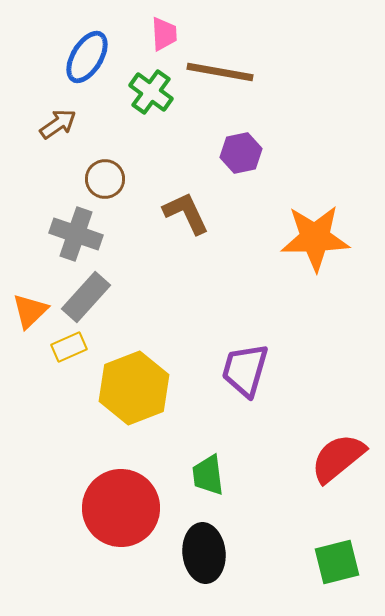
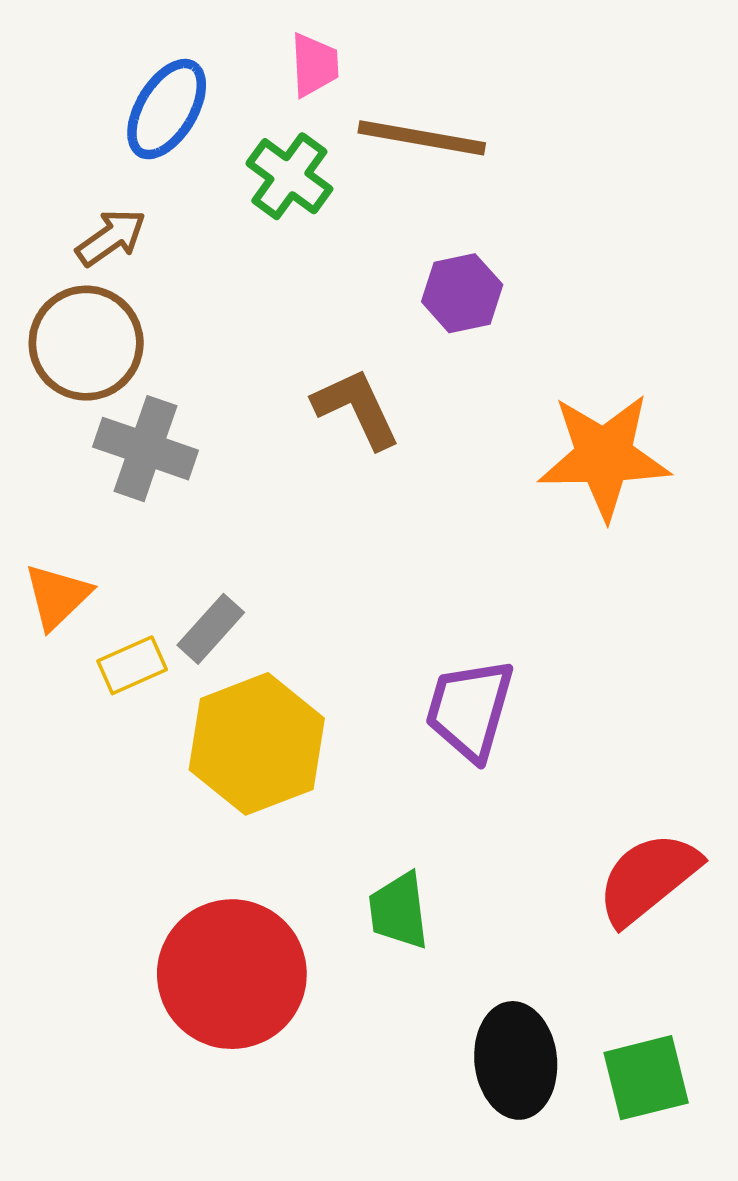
brown circle: (105, 179) -> (86, 343), moved, size x1.5
gray rectangle: (86, 297) -> (211, 629), moved, size x0.7
black ellipse: (204, 553) -> (516, 1060), moved

